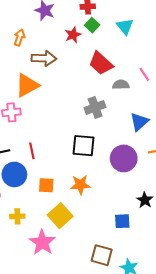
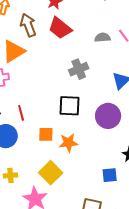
brown arrow: (44, 58) -> (28, 25), turned -110
red trapezoid: (101, 63) -> (60, 28), moved
gray semicircle: (121, 85) -> (103, 37), moved
orange square: (46, 185) -> (46, 134), moved

